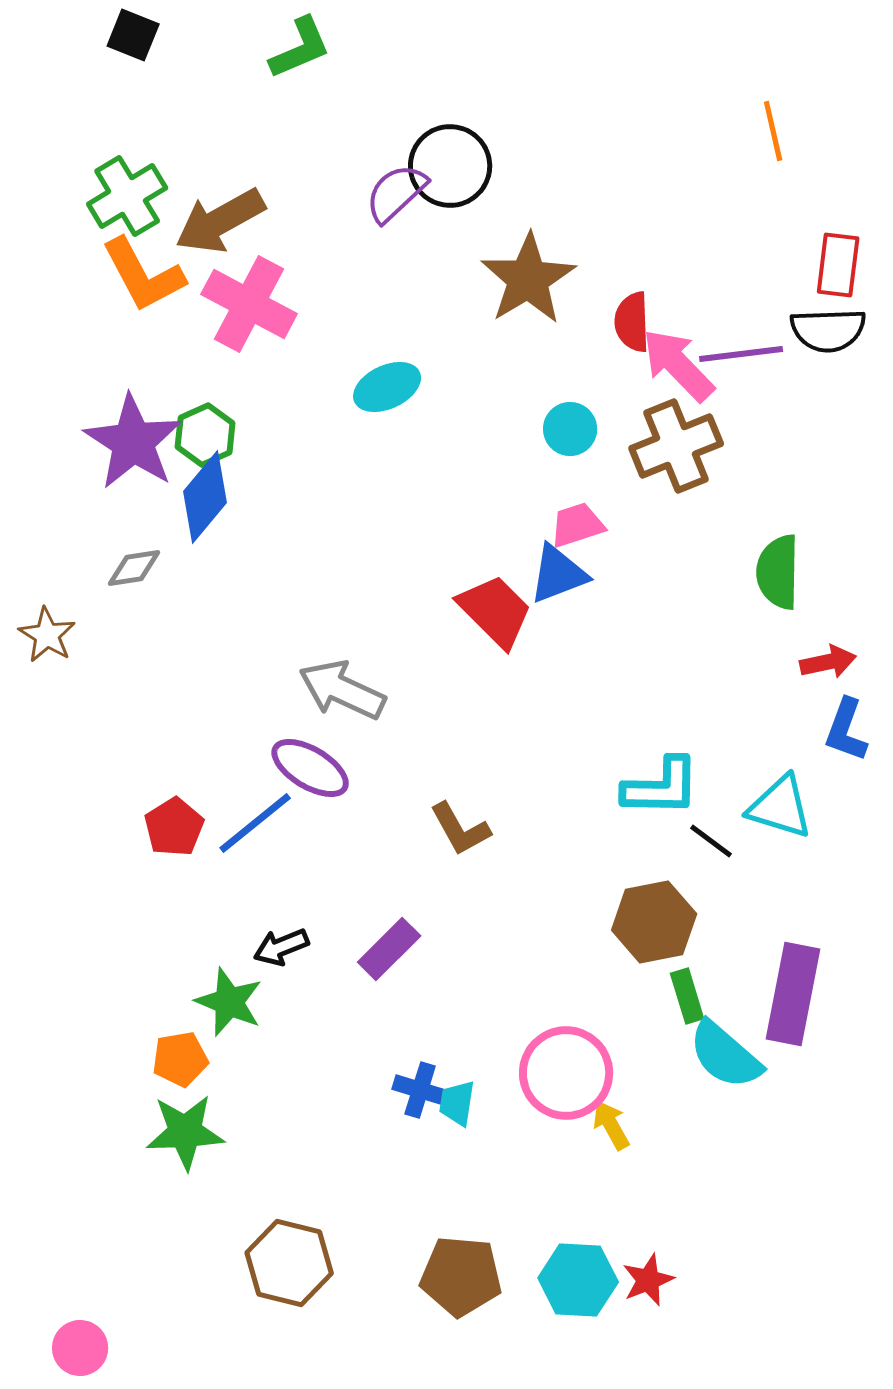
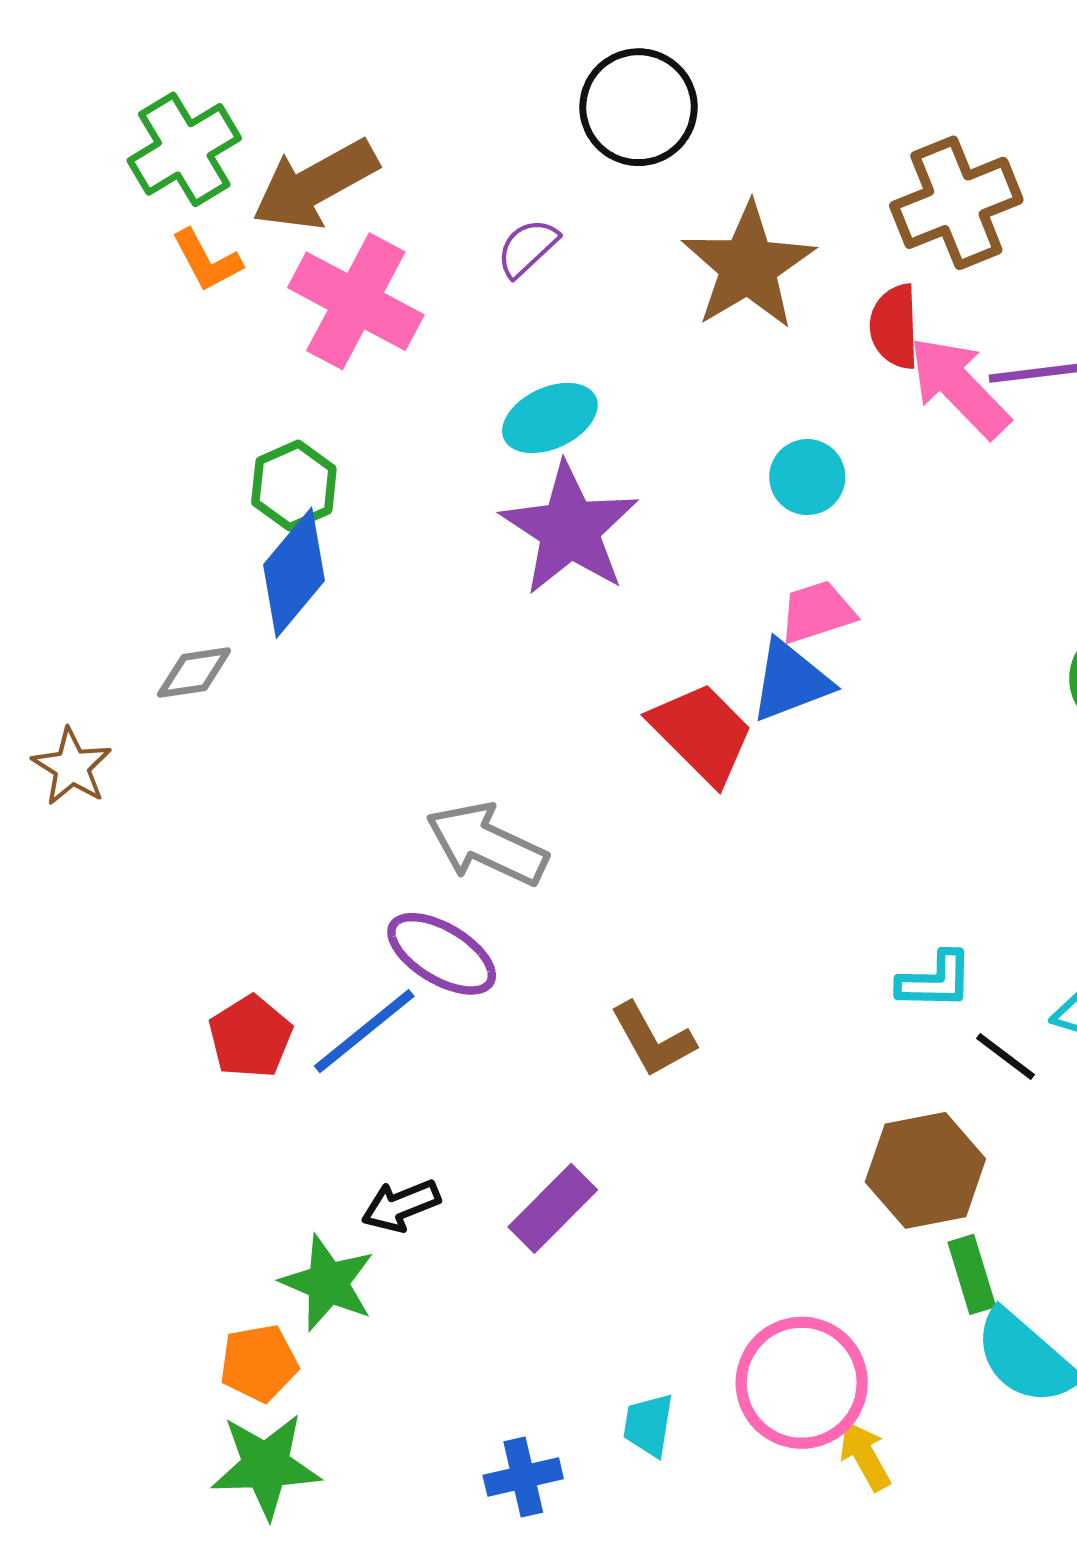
purple semicircle: (396, 193) -> (527, 248), moved, size x0.7
orange L-shape: (143, 275) -> (207, 260), size x0.6
purple star: (133, 442) -> (570, 529), moved
brown cross: (676, 446) -> (956, 203), moved
cyan L-shape: (661, 787) -> (935, 981), size x0.7
blue cross: (420, 1090) -> (523, 1477), moved, turned -30

